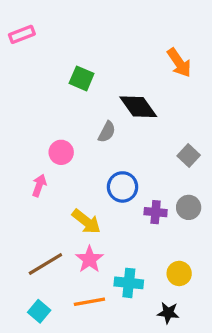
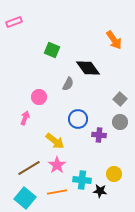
gray circle: (189, 207) -> (120, 122), moved
cyan square: (39, 311) -> (25, 198), size x1.5
black star: (168, 313) -> (100, 191), moved

